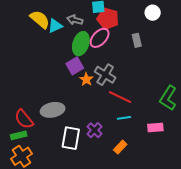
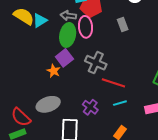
gray arrow: (75, 20) -> (68, 16), moved
pink ellipse: (100, 38) -> (85, 27), turned -40
orange star: (86, 79) -> (54, 71), moved
purple cross: (94, 130) -> (90, 107), moved

